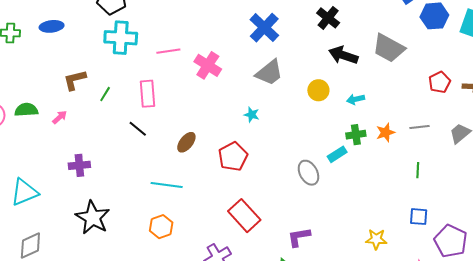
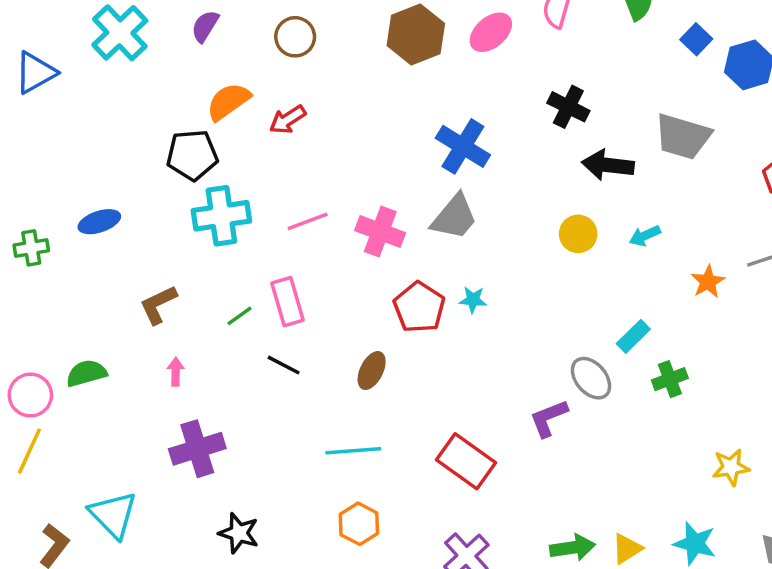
gray trapezoid: (269, 73) -> (454, 217), moved
green line: (105, 94) -> (240, 316), moved, turned 35
pink arrow: (60, 117) -> (176, 372), moved, turned -35
green cross: (356, 135) -> (670, 379), moved
red pentagon: (233, 157) -> (419, 307), moved
purple cross: (79, 165) -> (197, 449), size x1.4
cyan triangle: (24, 192) -> (113, 515), turned -40
red rectangle: (244, 216) -> (466, 461), moved
black star: (93, 218) -> (239, 533), size x0.7
purple L-shape: (299, 237) -> (549, 418), moved

